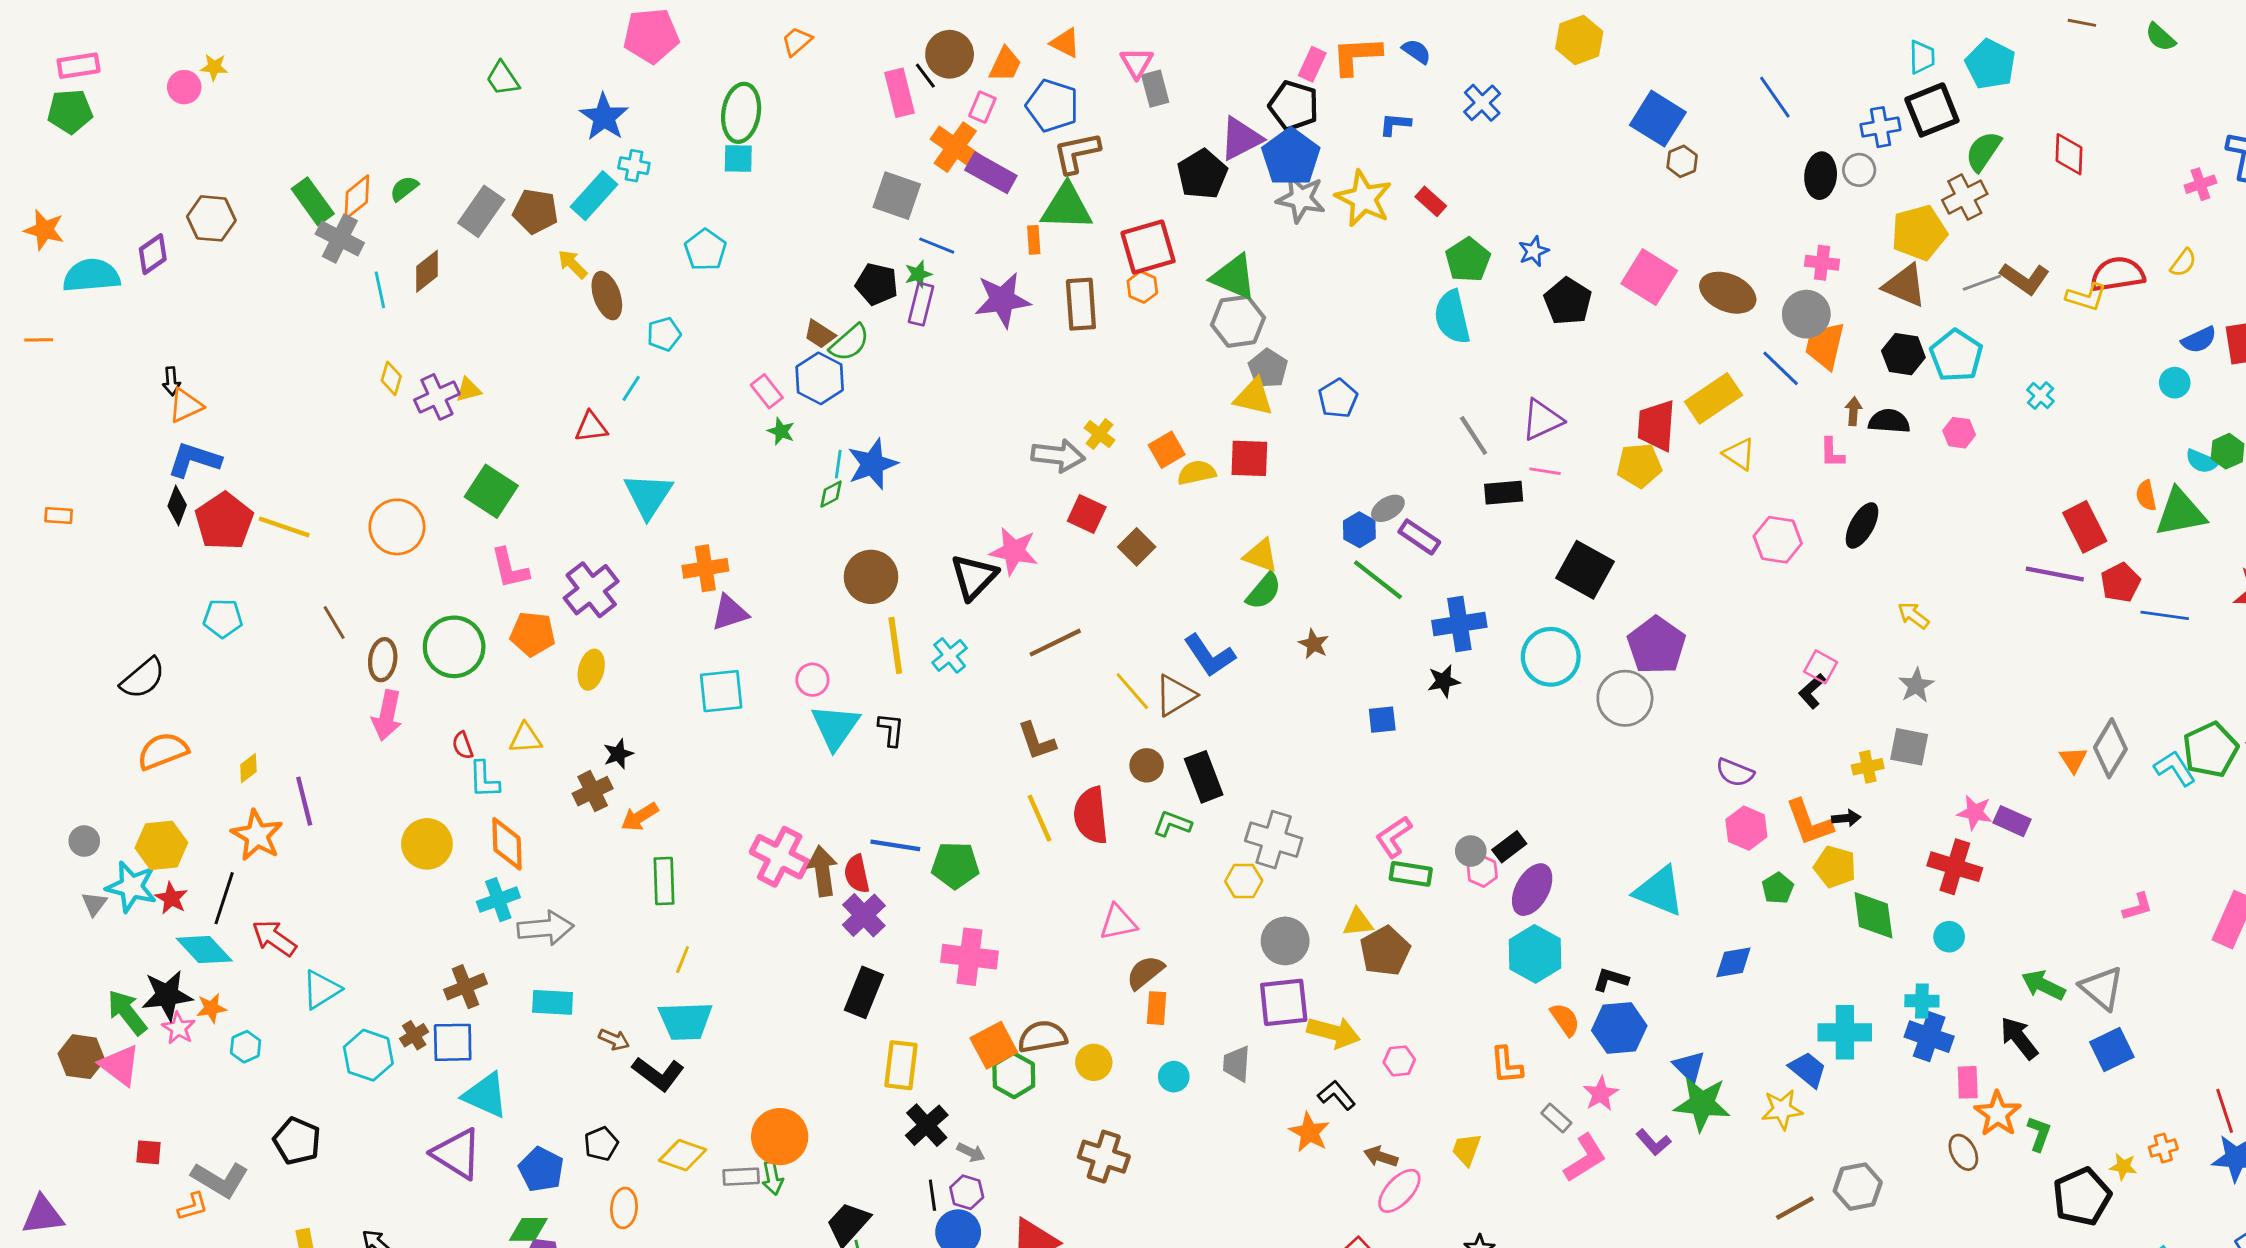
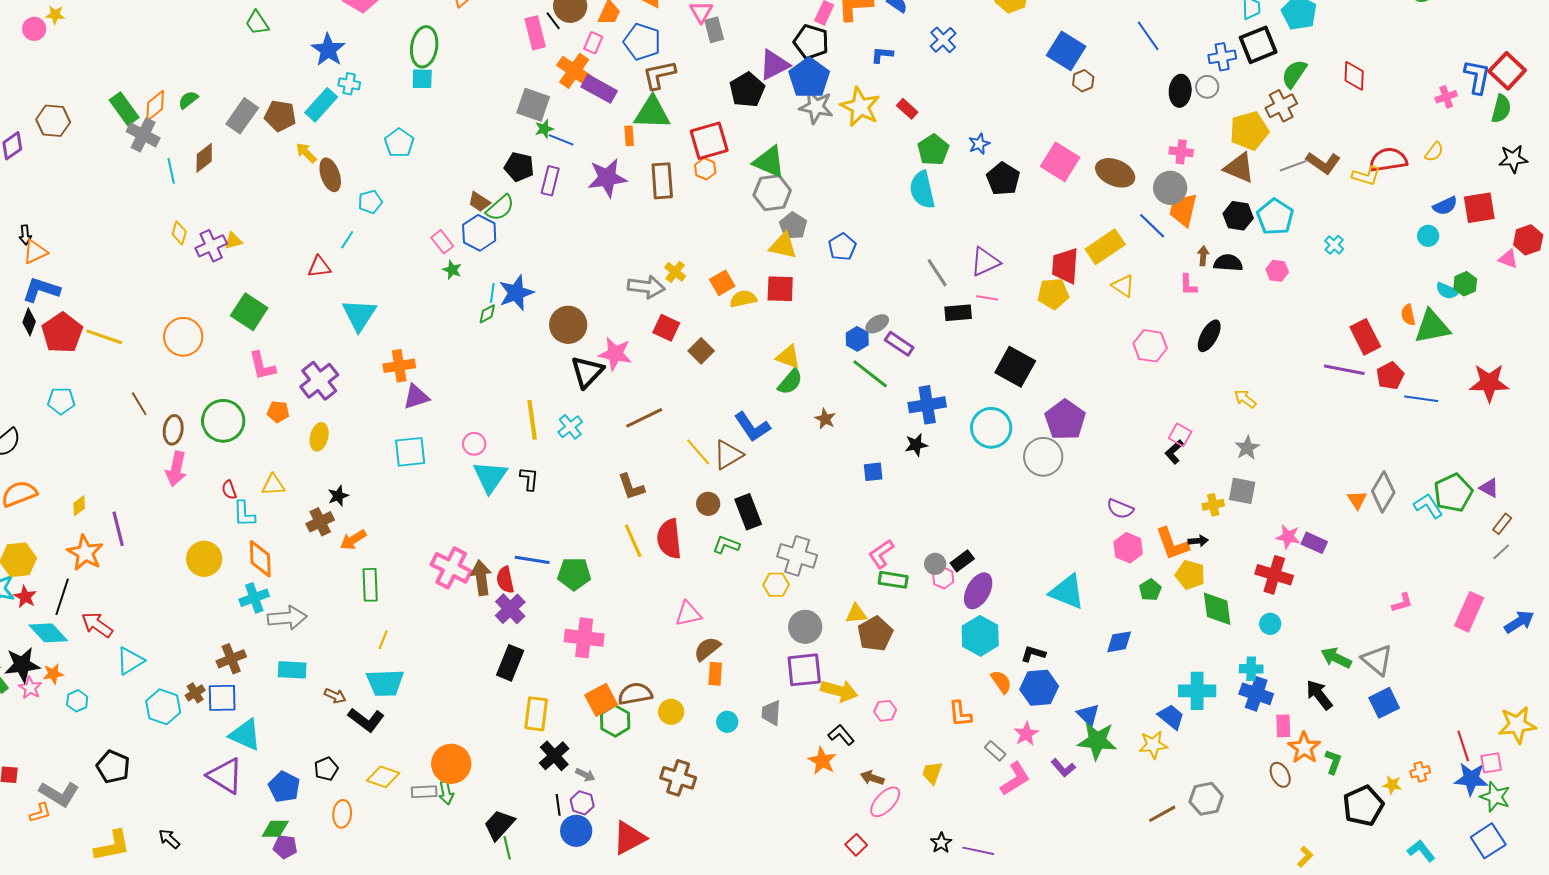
green star: (918, 274) -> (544, 129), moved
brown circle: (871, 577) -> (568, 325), moved
orange pentagon: (533, 634) -> (278, 412), size x0.7

